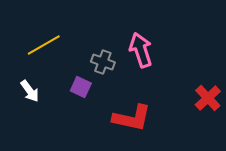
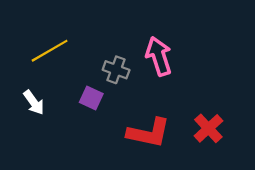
red cross: (208, 98) -> (208, 128), moved

